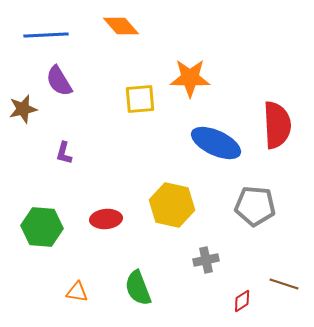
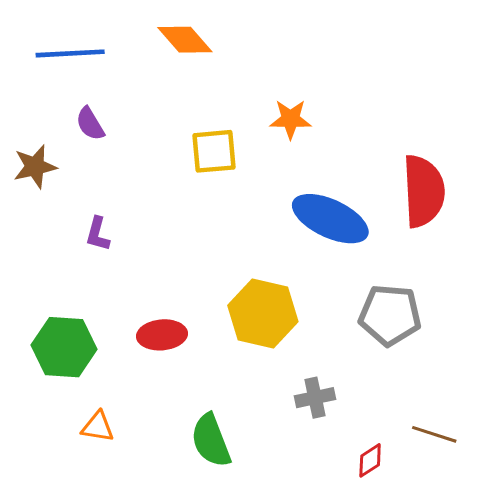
orange star: (190, 78) -> (290, 119), size x0.7
purple semicircle: (59, 81) -> (90, 124), size x0.7
orange triangle: (77, 292) -> (98, 427), moved

